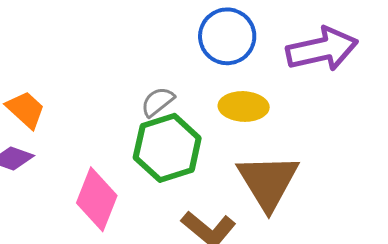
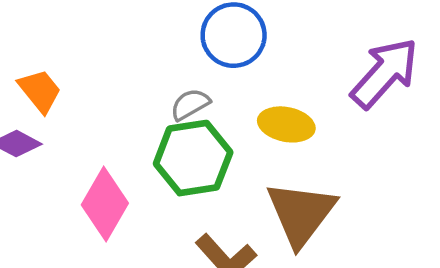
blue circle: (227, 36) -> (234, 35), moved
purple arrow: (322, 49) -> (385, 73), turned -44

